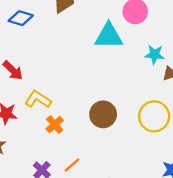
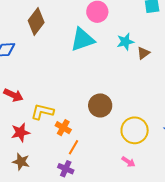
yellow circle: (154, 116) -> (135, 130), moved
orange line: (72, 165) -> (73, 147), moved

